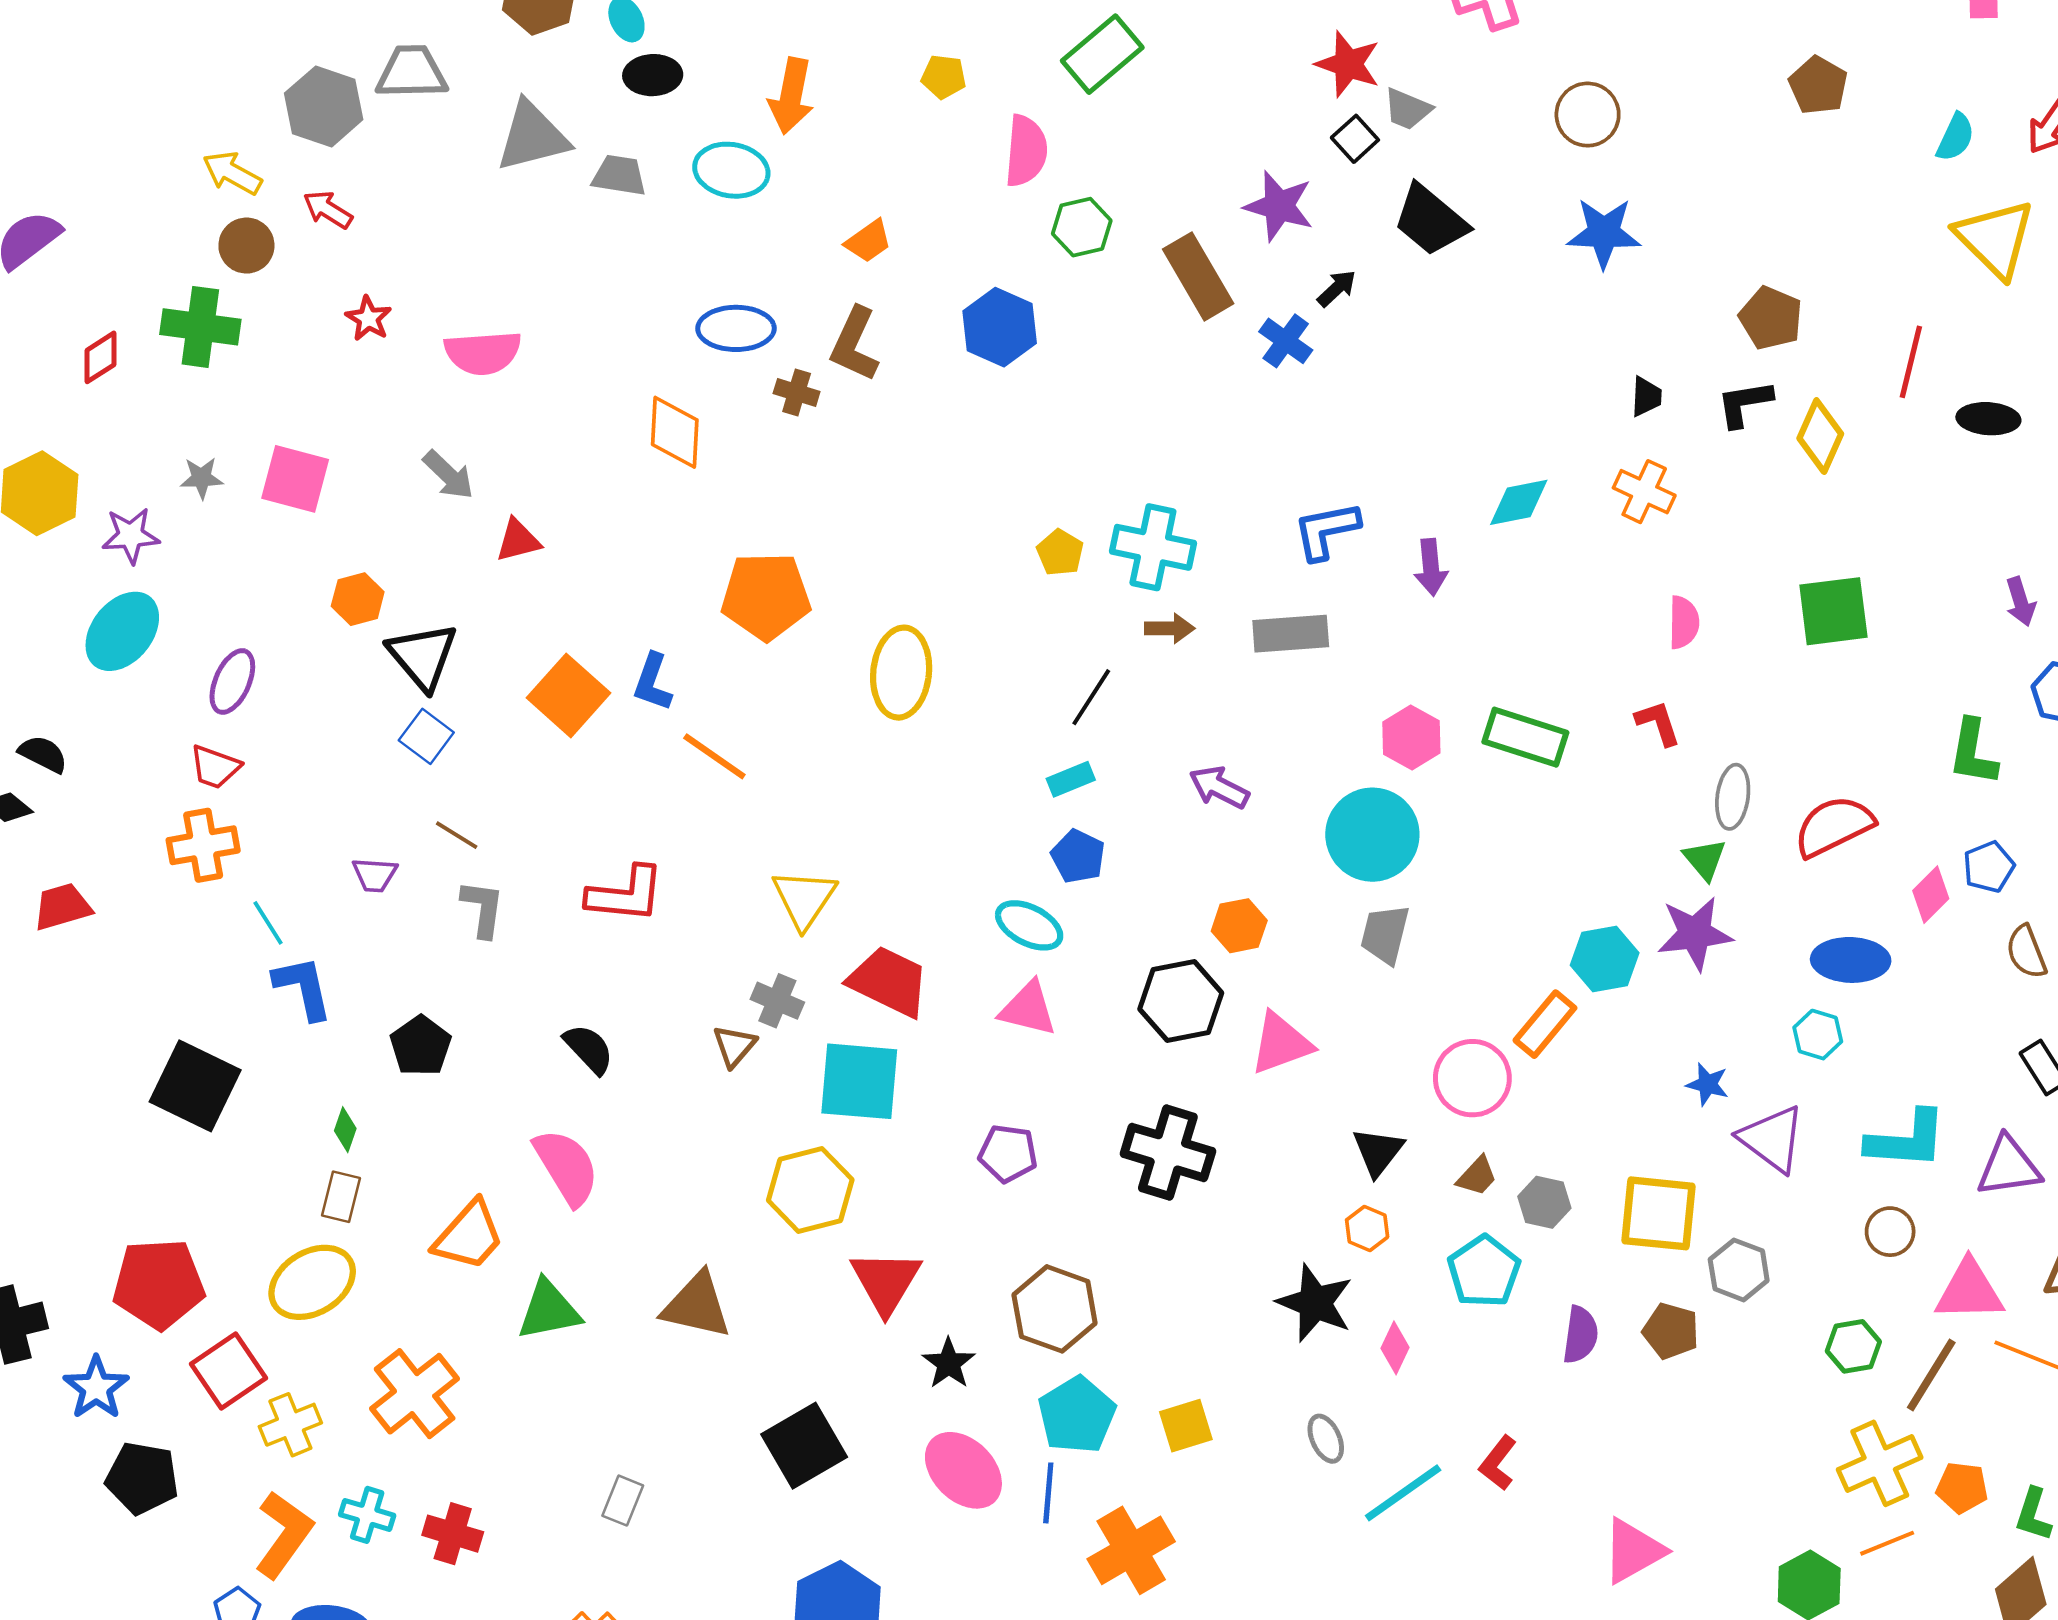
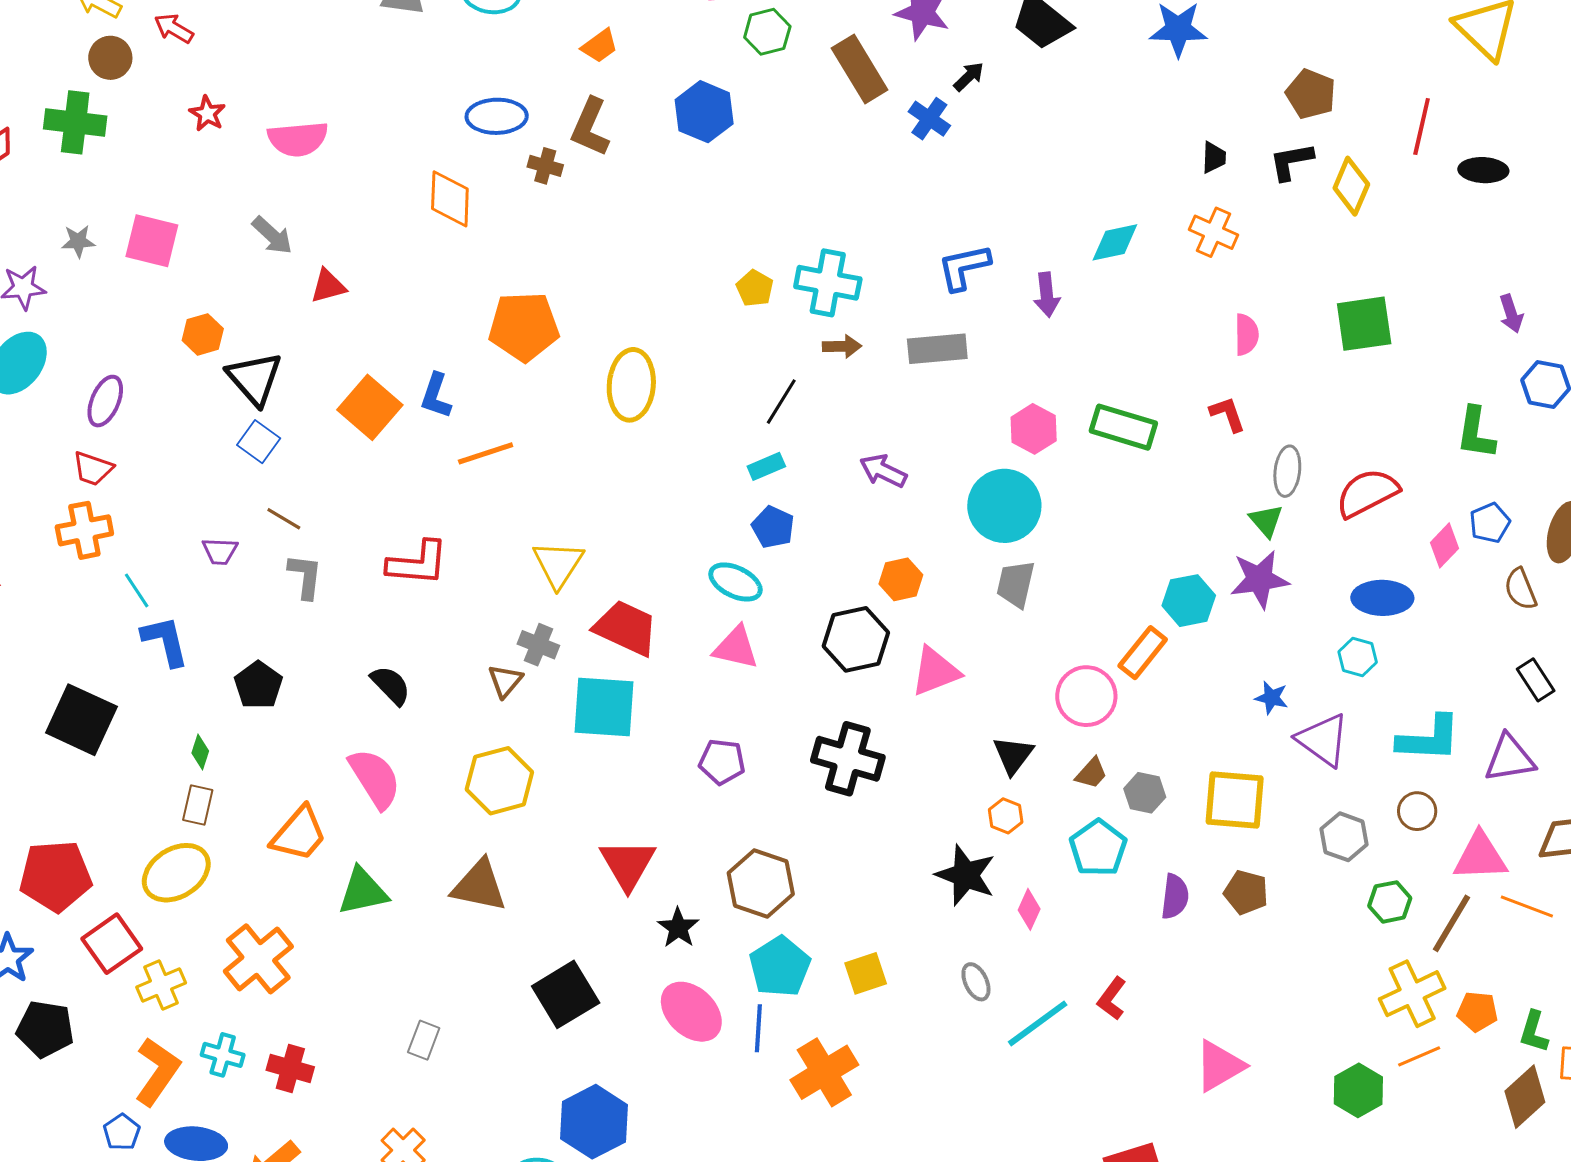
orange line: (714, 756) -> (486, 453), turned -52
yellow hexagon: (810, 1190) -> (499, 781), moved
gray hexagon: (1739, 1270) -> (1344, 837), moved

